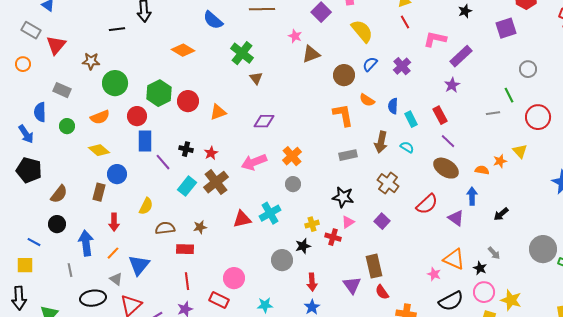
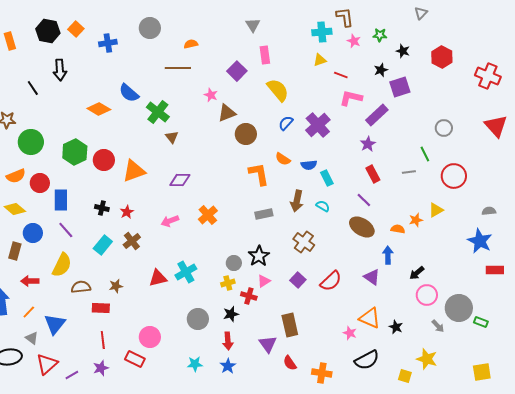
blue semicircle: (213, 20) -> (129, 93), moved
red line: (405, 22) -> (341, 75), moved, turned -40
purple square: (506, 28) -> (400, 87), moved
black line: (117, 29) -> (33, 88), turned 63
purple cross: (402, 66) -> (318, 125), size x1.4
brown circle: (344, 75) -> (246, 134), moved
blue semicircle: (393, 106) -> (309, 165), turned -98
orange triangle: (218, 112) -> (134, 171), size x1.4
red rectangle: (440, 115) -> (373, 174), moved
red circle: (137, 116) -> (40, 183), moved
yellow triangle: (520, 151) -> (436, 210), turned 42
purple line: (163, 162) -> (66, 230), moved
pink arrow: (254, 162) -> (170, 221), size x0.7
brown cross: (216, 182) -> (132, 241), size x0.7
gray circle: (293, 184) -> (234, 263), moved
black star: (343, 197) -> (259, 256), turned 30
red semicircle: (427, 204) -> (331, 281), moved
yellow semicircle: (146, 206) -> (62, 265), size x1.4
red arrow: (114, 222) -> (30, 281), turned 90
black star: (303, 246) -> (231, 314), moved
gray arrow: (494, 253) -> (438, 326), moved
red semicircle: (382, 292) -> (290, 363), moved
pink circle: (484, 292) -> (427, 295), moved
cyan star: (265, 305) -> (195, 364), moved

